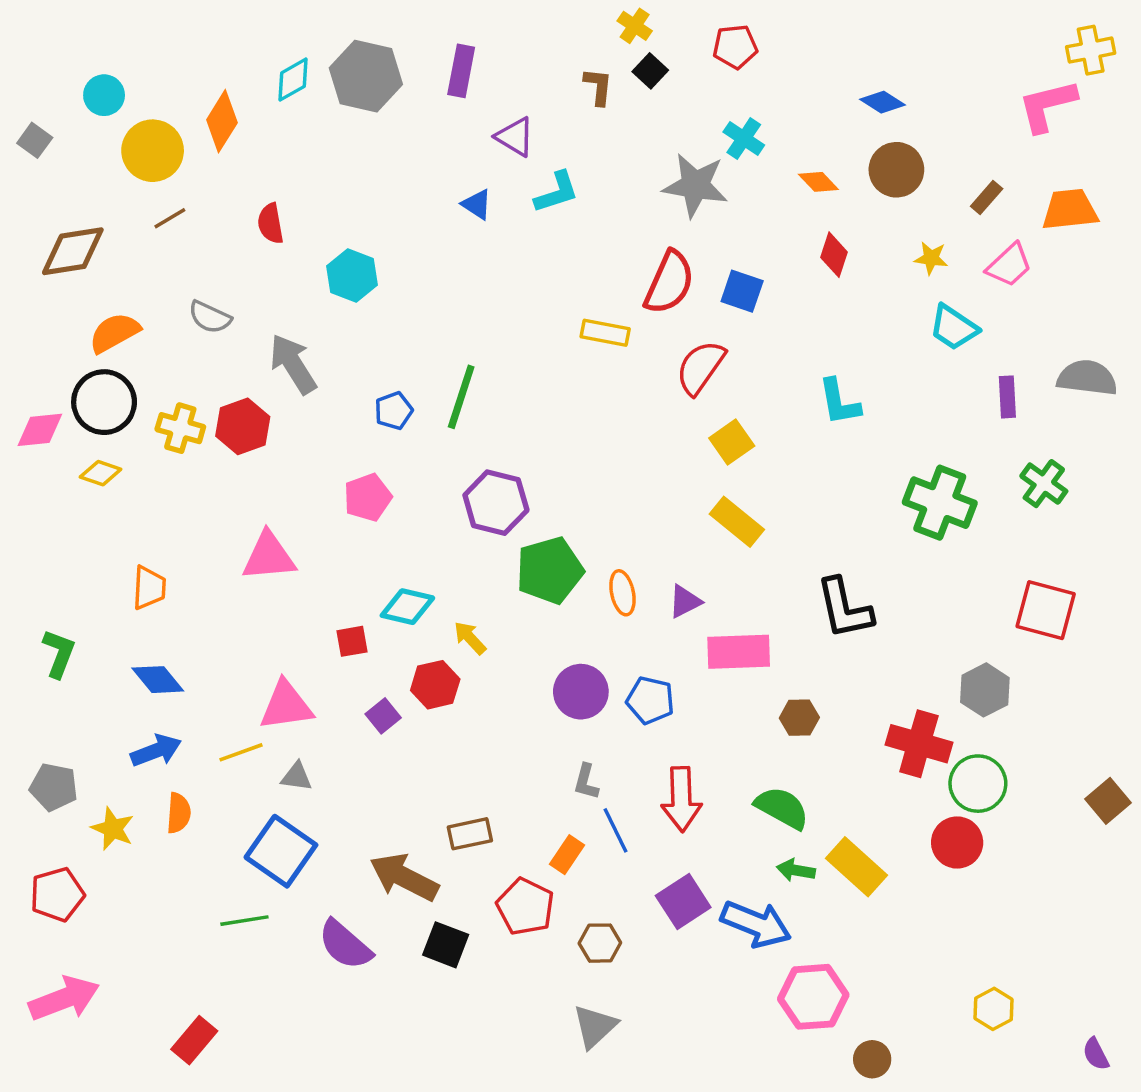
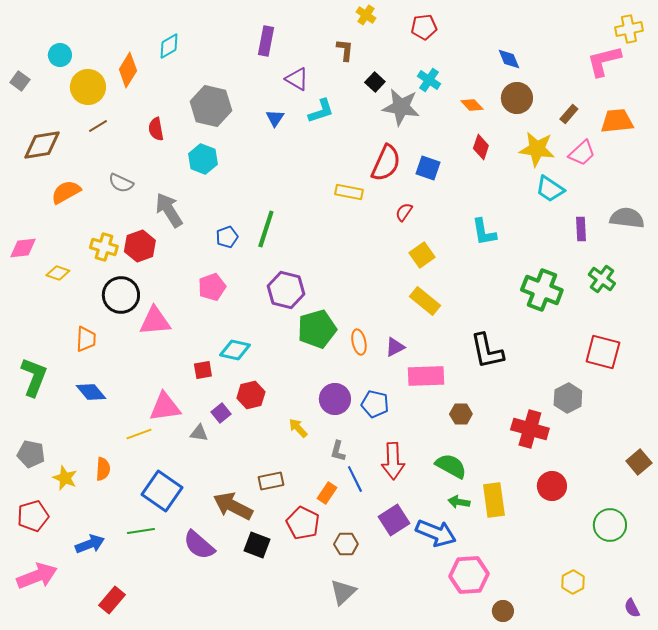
black square: (650, 71) -> (375, 82), moved
gray hexagon: (366, 76) -> (211, 106), moved
blue diamond: (883, 102) -> (509, 59), turned 35
blue triangle: (477, 204) -> (275, 118), turned 30
yellow star: (931, 258) -> (537, 149), size x1.8
red semicircle: (700, 367) -> (404, 212), size x0.6
black circle: (104, 402) -> (121, 295), moved
yellow arrow: (470, 638) -> (298, 428), moved
green L-shape: (59, 654) -> (34, 377), size x1.4
blue arrow: (156, 751) -> (90, 544), moved
gray triangle: (296, 777) -> (199, 433), moved
green circle: (978, 784) -> (610, 525), moved
yellow rectangle: (857, 867) -> (494, 500), turned 40

